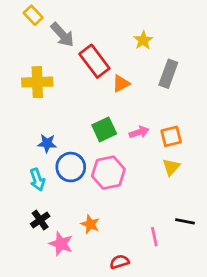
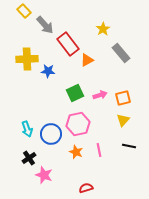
gray rectangle: (168, 74) -> (121, 53), turned -60
blue star: (47, 143) -> (48, 71), moved
blue circle: (71, 167) -> (51, 134), moved
black line: (185, 221) -> (129, 146), moved
orange star: (90, 224) -> (76, 152), moved
pink line: (154, 237) -> (99, 150), moved

